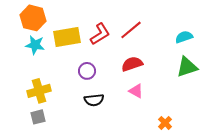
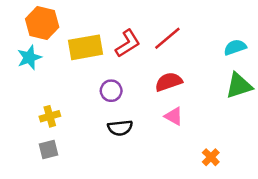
cyan star: (35, 45) -> (29, 57), moved, turned -30
yellow cross: (39, 91) -> (50, 116), size x0.7

